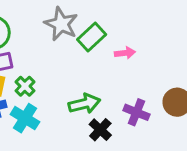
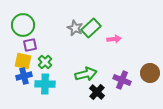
gray star: (61, 24) -> (75, 28), moved, size x0.7
cyan cross: (25, 118) -> (45, 84), turned -30

